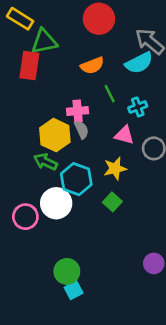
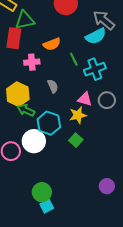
orange semicircle: (92, 66) -> (52, 44), moved
cyan cross: (138, 107) -> (95, 69), size x1.5
pink cross: (78, 111) -> (32, 62), moved
yellow hexagon: (55, 135) -> (18, 94), moved
pink triangle: (124, 135) -> (85, 99), moved

